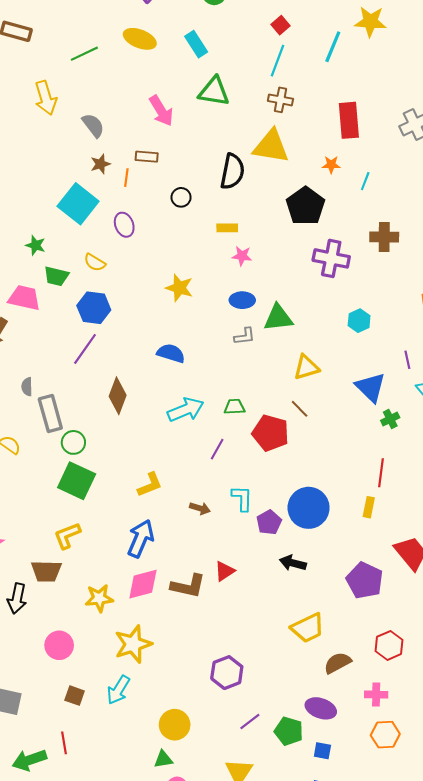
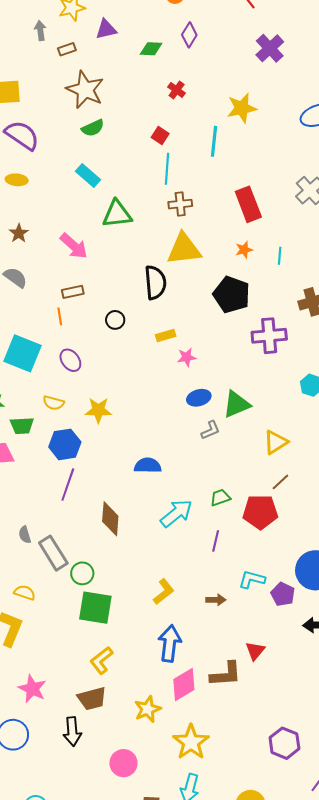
yellow ellipse: (140, 39) -> (17, 180), moved, size x0.7
brown star: (100, 164) -> (19, 233), moved
yellow star: (179, 288) -> (98, 410), moved
brown line: (300, 409) -> (280, 482), turned -72
cyan L-shape: (242, 498) -> (252, 579), turned -60

